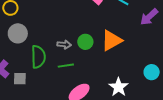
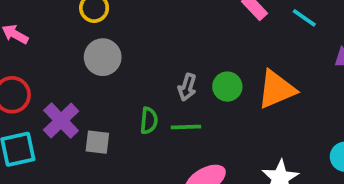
gray arrow: (64, 44) -> (187, 87), turned 96
green semicircle: (38, 57) -> (149, 121), moved, size x0.6

